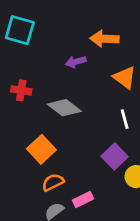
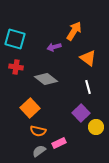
cyan square: (20, 30) -> (15, 39), moved
orange arrow: (105, 39) -> (74, 31), turned 120
orange semicircle: (53, 182) -> (38, 131), turned -140

